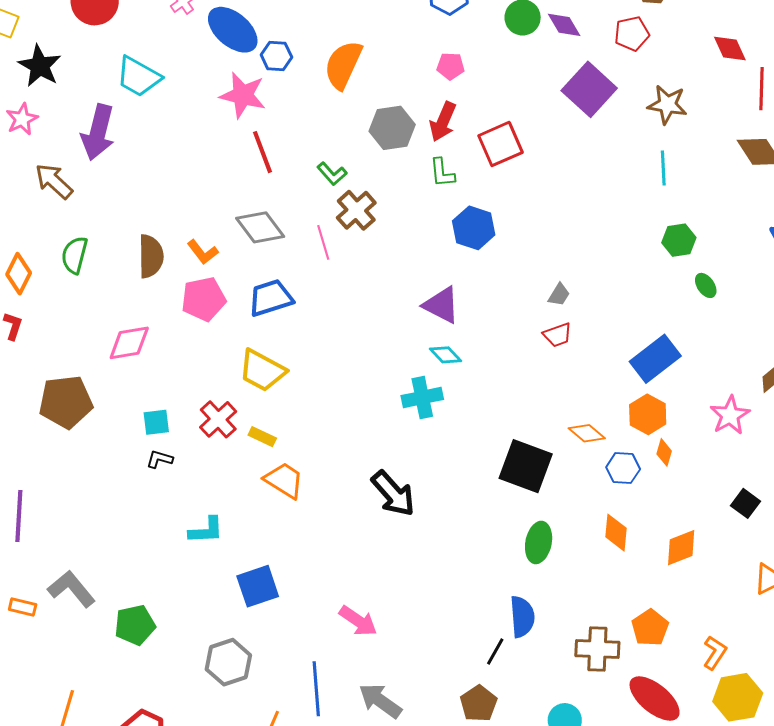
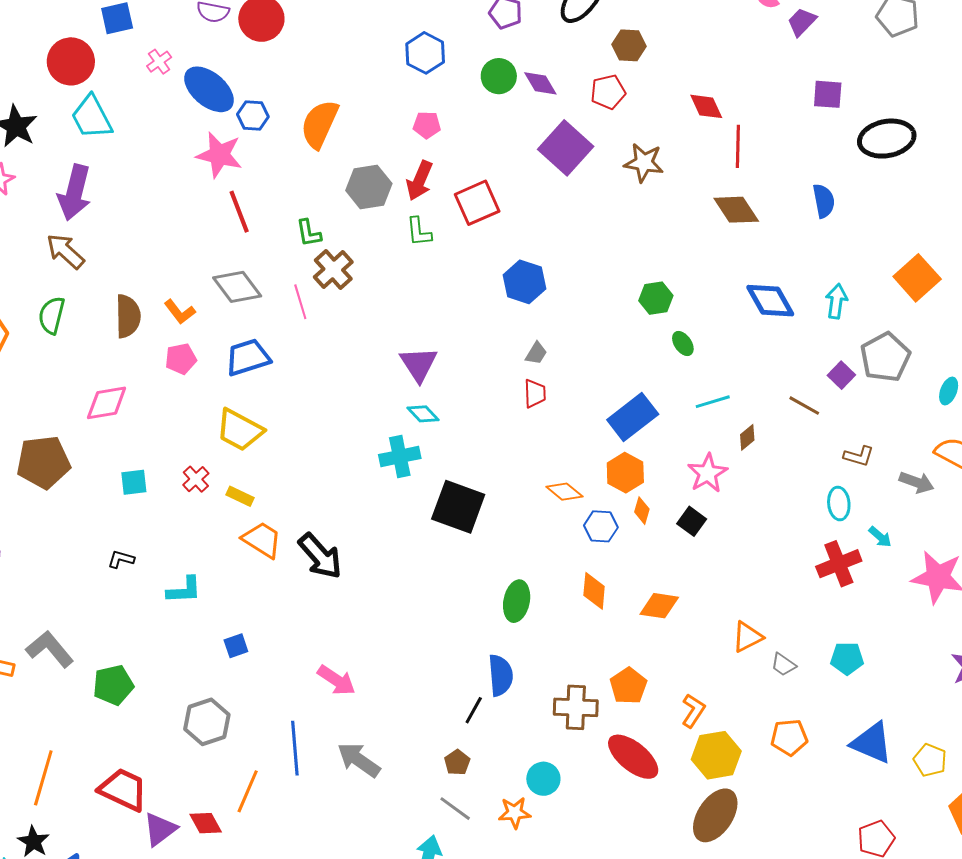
cyan trapezoid: (139, 77) -> (92, 117), moved, turned 33
cyan line: (663, 168) -> (713, 402), moved, turned 76
green L-shape: (332, 174) -> (309, 233), turned 32
brown arrow: (54, 181) -> (65, 251), moved
blue hexagon: (474, 228) -> (524, 282), moved
pink pentagon: (204, 299) -> (181, 359), size x0.7
purple triangle: (441, 305) -> (419, 364), turned 30
red trapezoid: (558, 335) -> (535, 393), turned -72
red cross: (218, 419) -> (196, 479), size x0.7
black L-shape: (160, 459) -> (121, 559), moved
black square: (526, 466) -> (458, 507), moved
black arrow: (393, 494) -> (320, 556), moved
black square: (745, 503) -> (692, 521), moved
orange diamond: (681, 548) -> (659, 606), turned 30
blue square: (258, 586) -> (236, 646), size x0.6
brown pentagon: (479, 704) -> (457, 762), size x0.7

